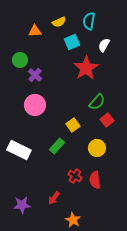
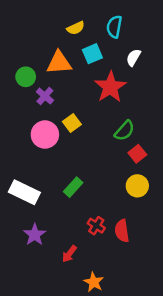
orange triangle: (35, 31) -> (59, 63), moved, size x1.5
yellow square: (73, 125) -> (72, 123), moved
yellow circle: (97, 148) -> (137, 186), moved
purple star: (22, 205) -> (35, 235), moved, turned -30

